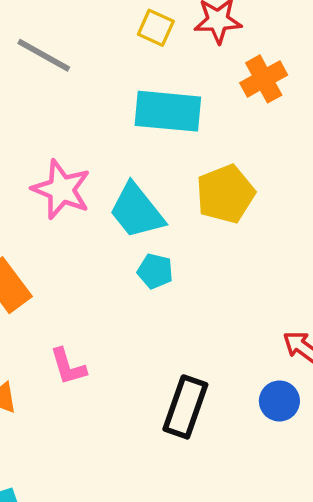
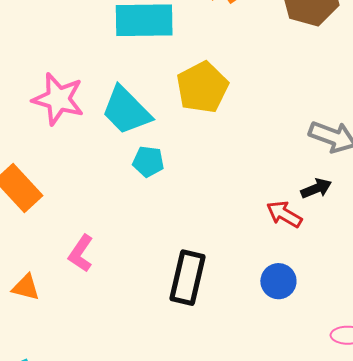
pink L-shape: (68, 367) -> (81, 253), turned 57
blue circle: (279, 401) -> (278, 281), moved

